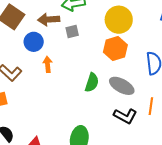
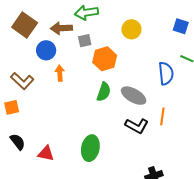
yellow circle: (119, 20) -> (131, 29), size x0.7
orange hexagon: (115, 49) -> (105, 59), moved

